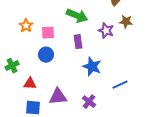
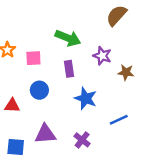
brown star: (126, 22) -> (126, 72), moved
blue circle: (46, 55) -> (39, 90), moved
red triangle: (30, 84) -> (12, 106), moved

